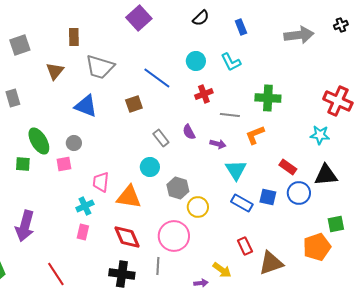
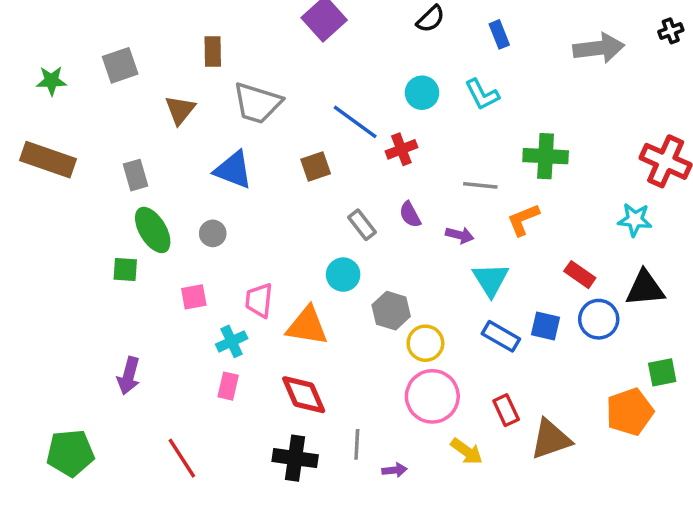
red cross: (204, 94) -> (401, 149), moved
gray rectangle: (13, 98) -> (136, 175), moved
pink square: (64, 164) -> (194, 297), moved
purple arrow: (25, 226) -> (129, 376), size x0.7
pink circle: (174, 236) -> (432, 396), moved
purple arrow: (201, 283) -> (395, 470), moved

